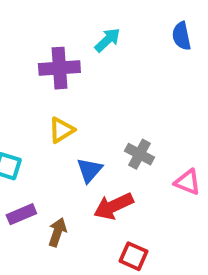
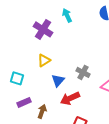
cyan arrow: (107, 40) -> (67, 15), turned -72
purple cross: (59, 68) -> (43, 29), turned 36

